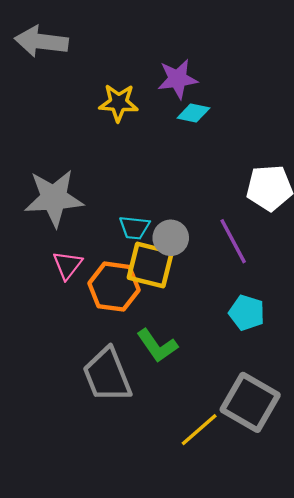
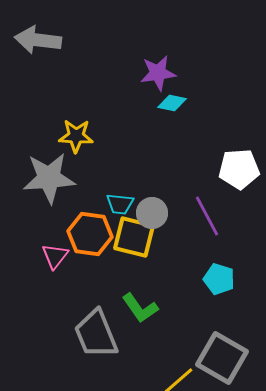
yellow star: (119, 103) -> (76, 136), moved
pink triangle: (67, 265) -> (55, 256), moved
orange hexagon: (114, 287) -> (90, 234), moved

